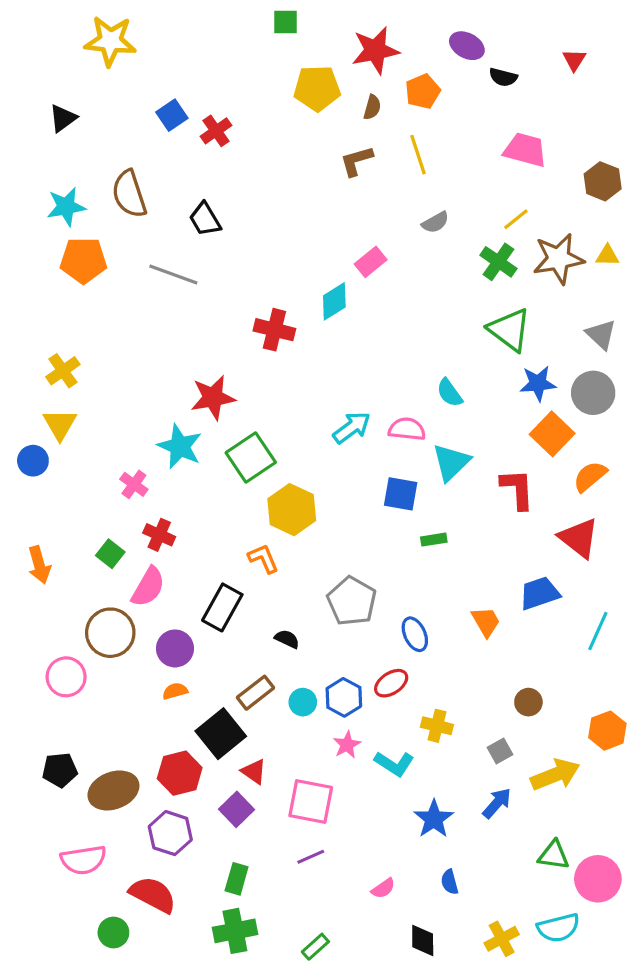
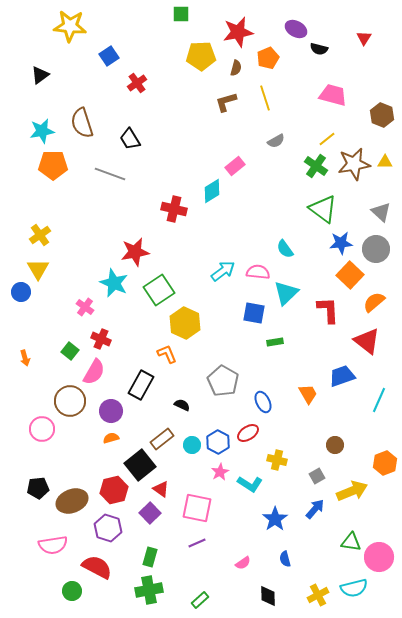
blue square: (172, 115) -> (109, 56), moved
orange arrow: (39, 565) -> (25, 358), size x0.7

